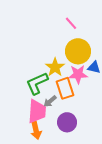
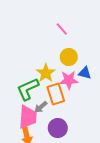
yellow circle: (78, 51) -> (69, 57), size x0.7

